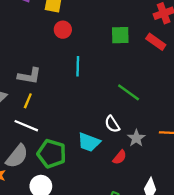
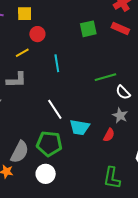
green line: (129, 92) -> (105, 77), turned -40
yellow line: (28, 101) -> (22, 53), moved, turned 48
white semicircle: (112, 124) -> (123, 92), moved
white line: (26, 126) -> (55, 109), moved, turned 45

